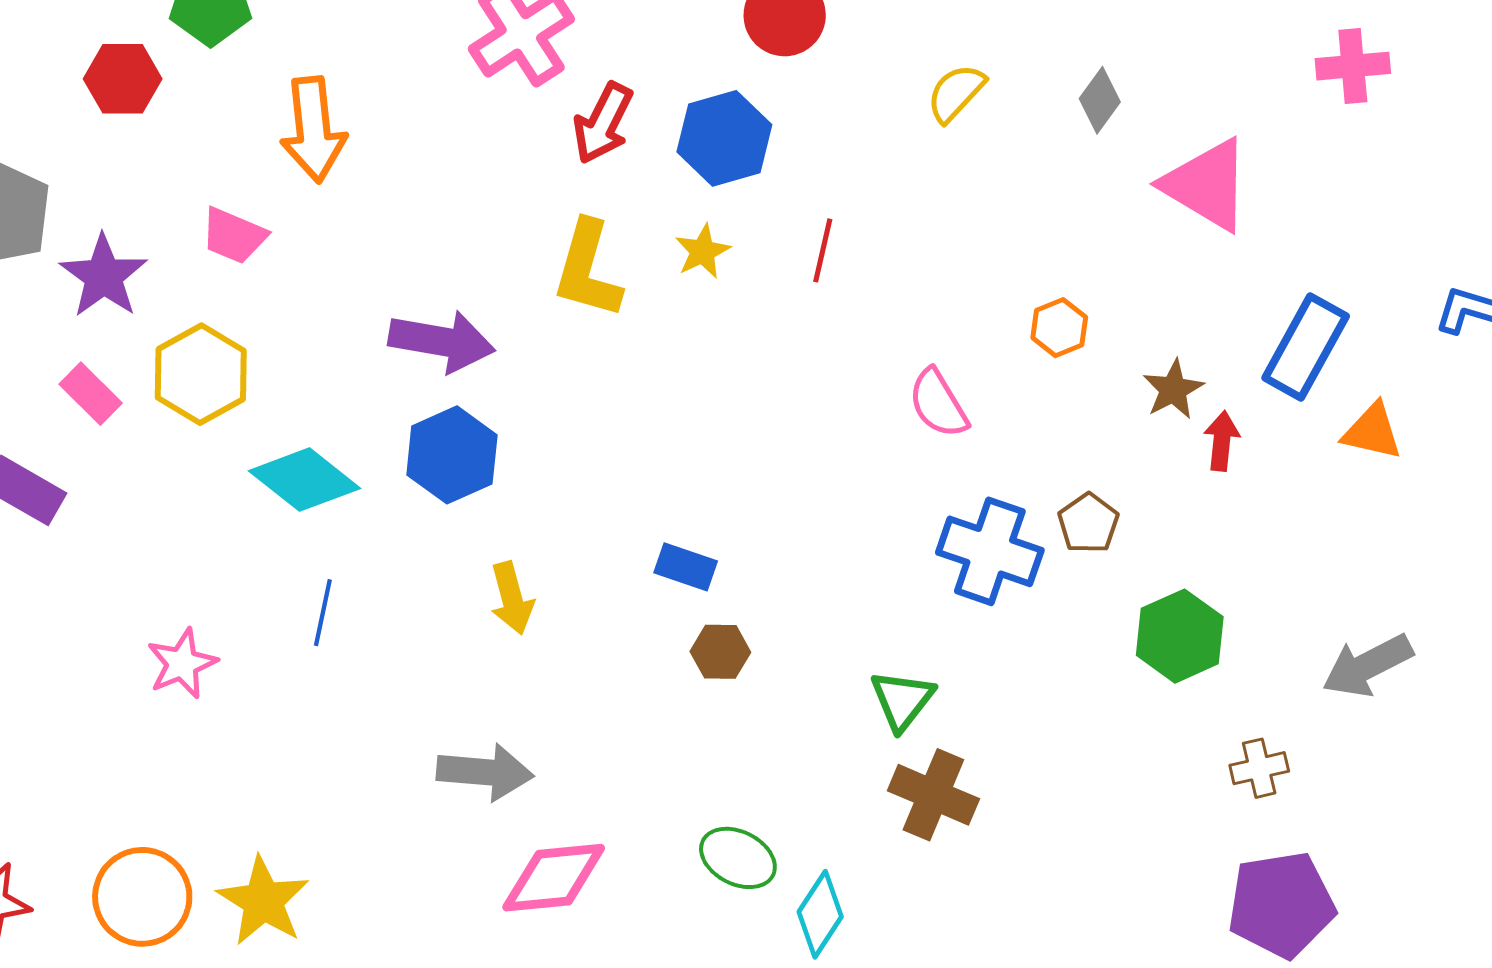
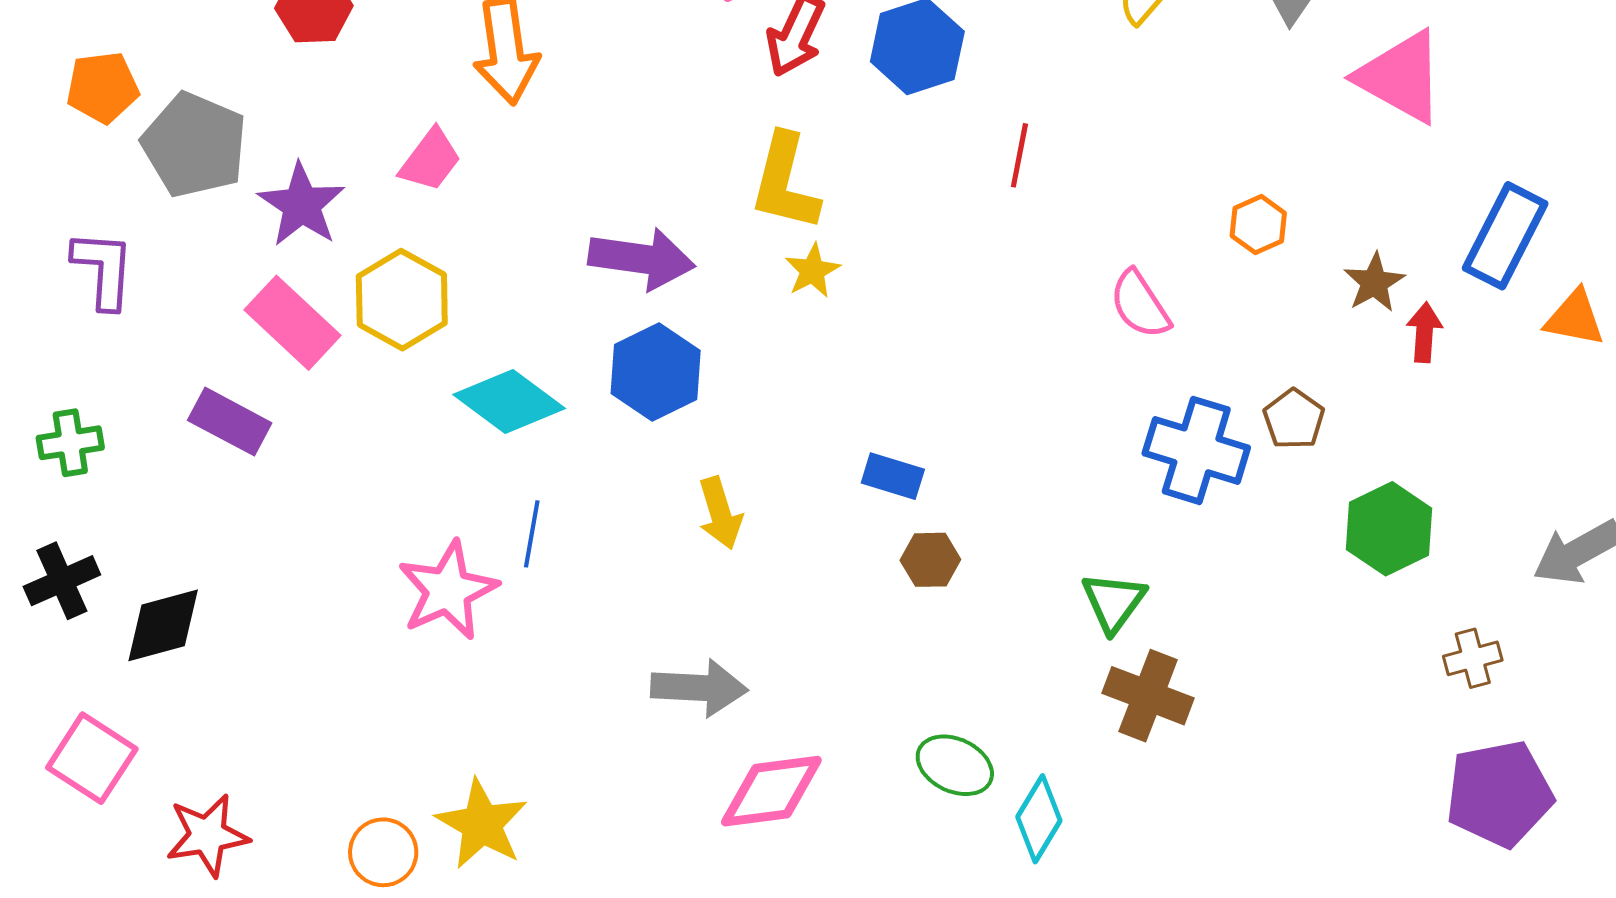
pink trapezoid: (234, 236) -> (430, 160), turned -74
yellow star: (703, 251) -> (812, 271), moved
pink rectangle: (91, 394) -> (292, 323), size x1.5
pink star: (182, 664) -> (448, 590), moved, size x1.4
orange circle: (142, 897) -> (383, 852), moved, size x0.7

